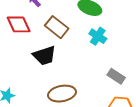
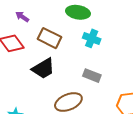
gray rectangle: (116, 76) -> (92, 76), moved

